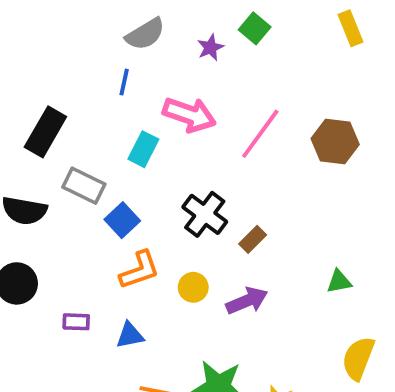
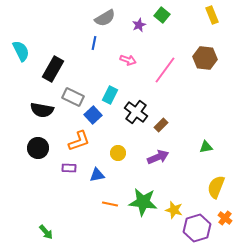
pink arrow: (189, 115) -> (128, 60), size x0.6
brown hexagon: (335, 141) -> (205, 58), moved
cyan rectangle: (143, 149) -> (110, 95), moved
orange L-shape: (139, 270) -> (79, 141), moved
yellow circle: (193, 287) -> (118, 153), moved

